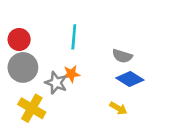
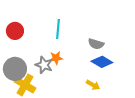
gray circle: (23, 67) -> (15, 69), moved

